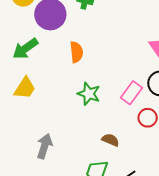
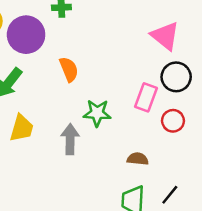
gray arrow: (44, 146) -> (70, 139), moved

